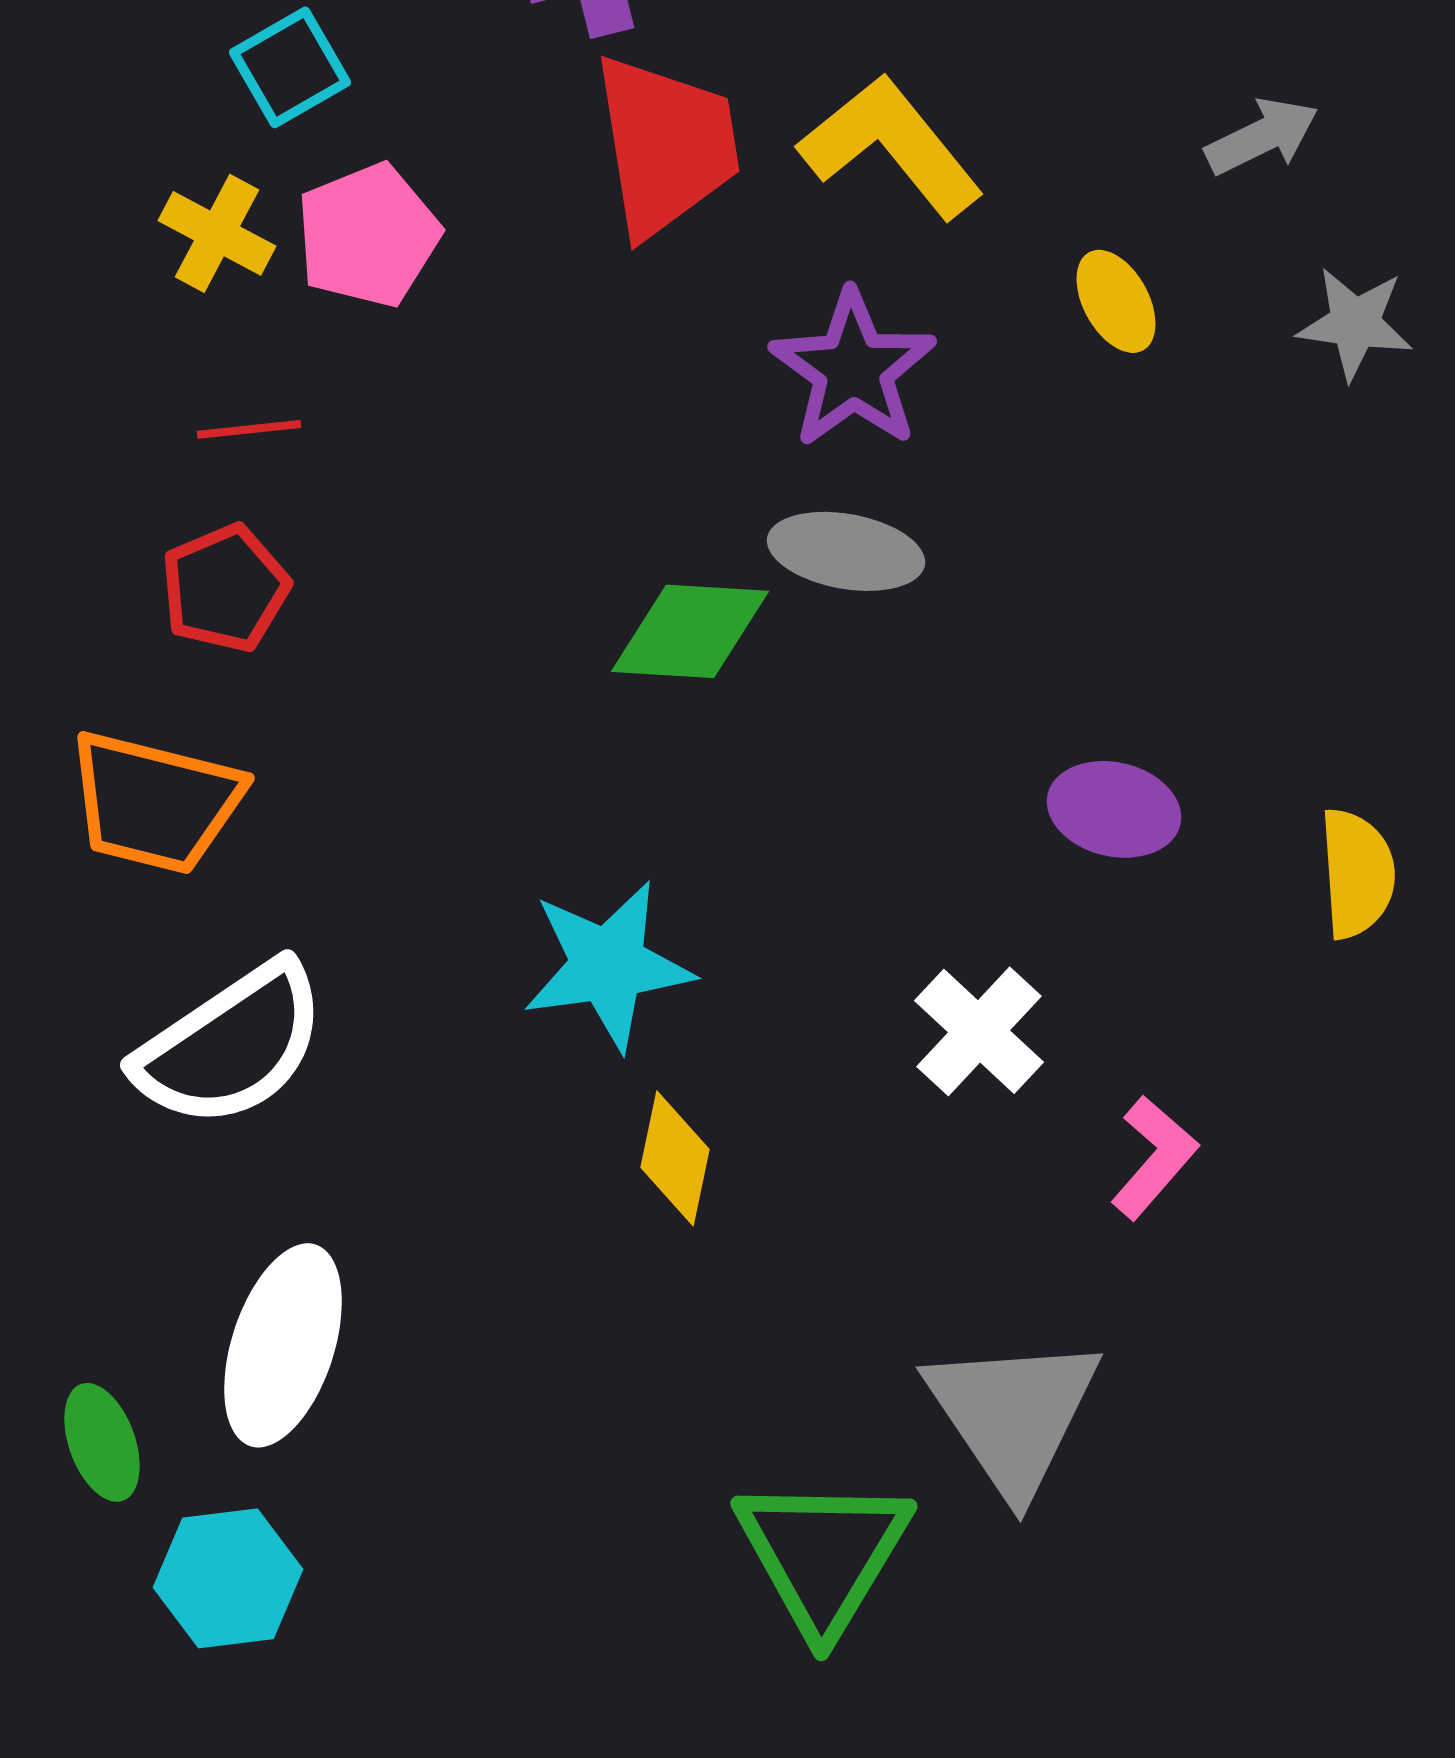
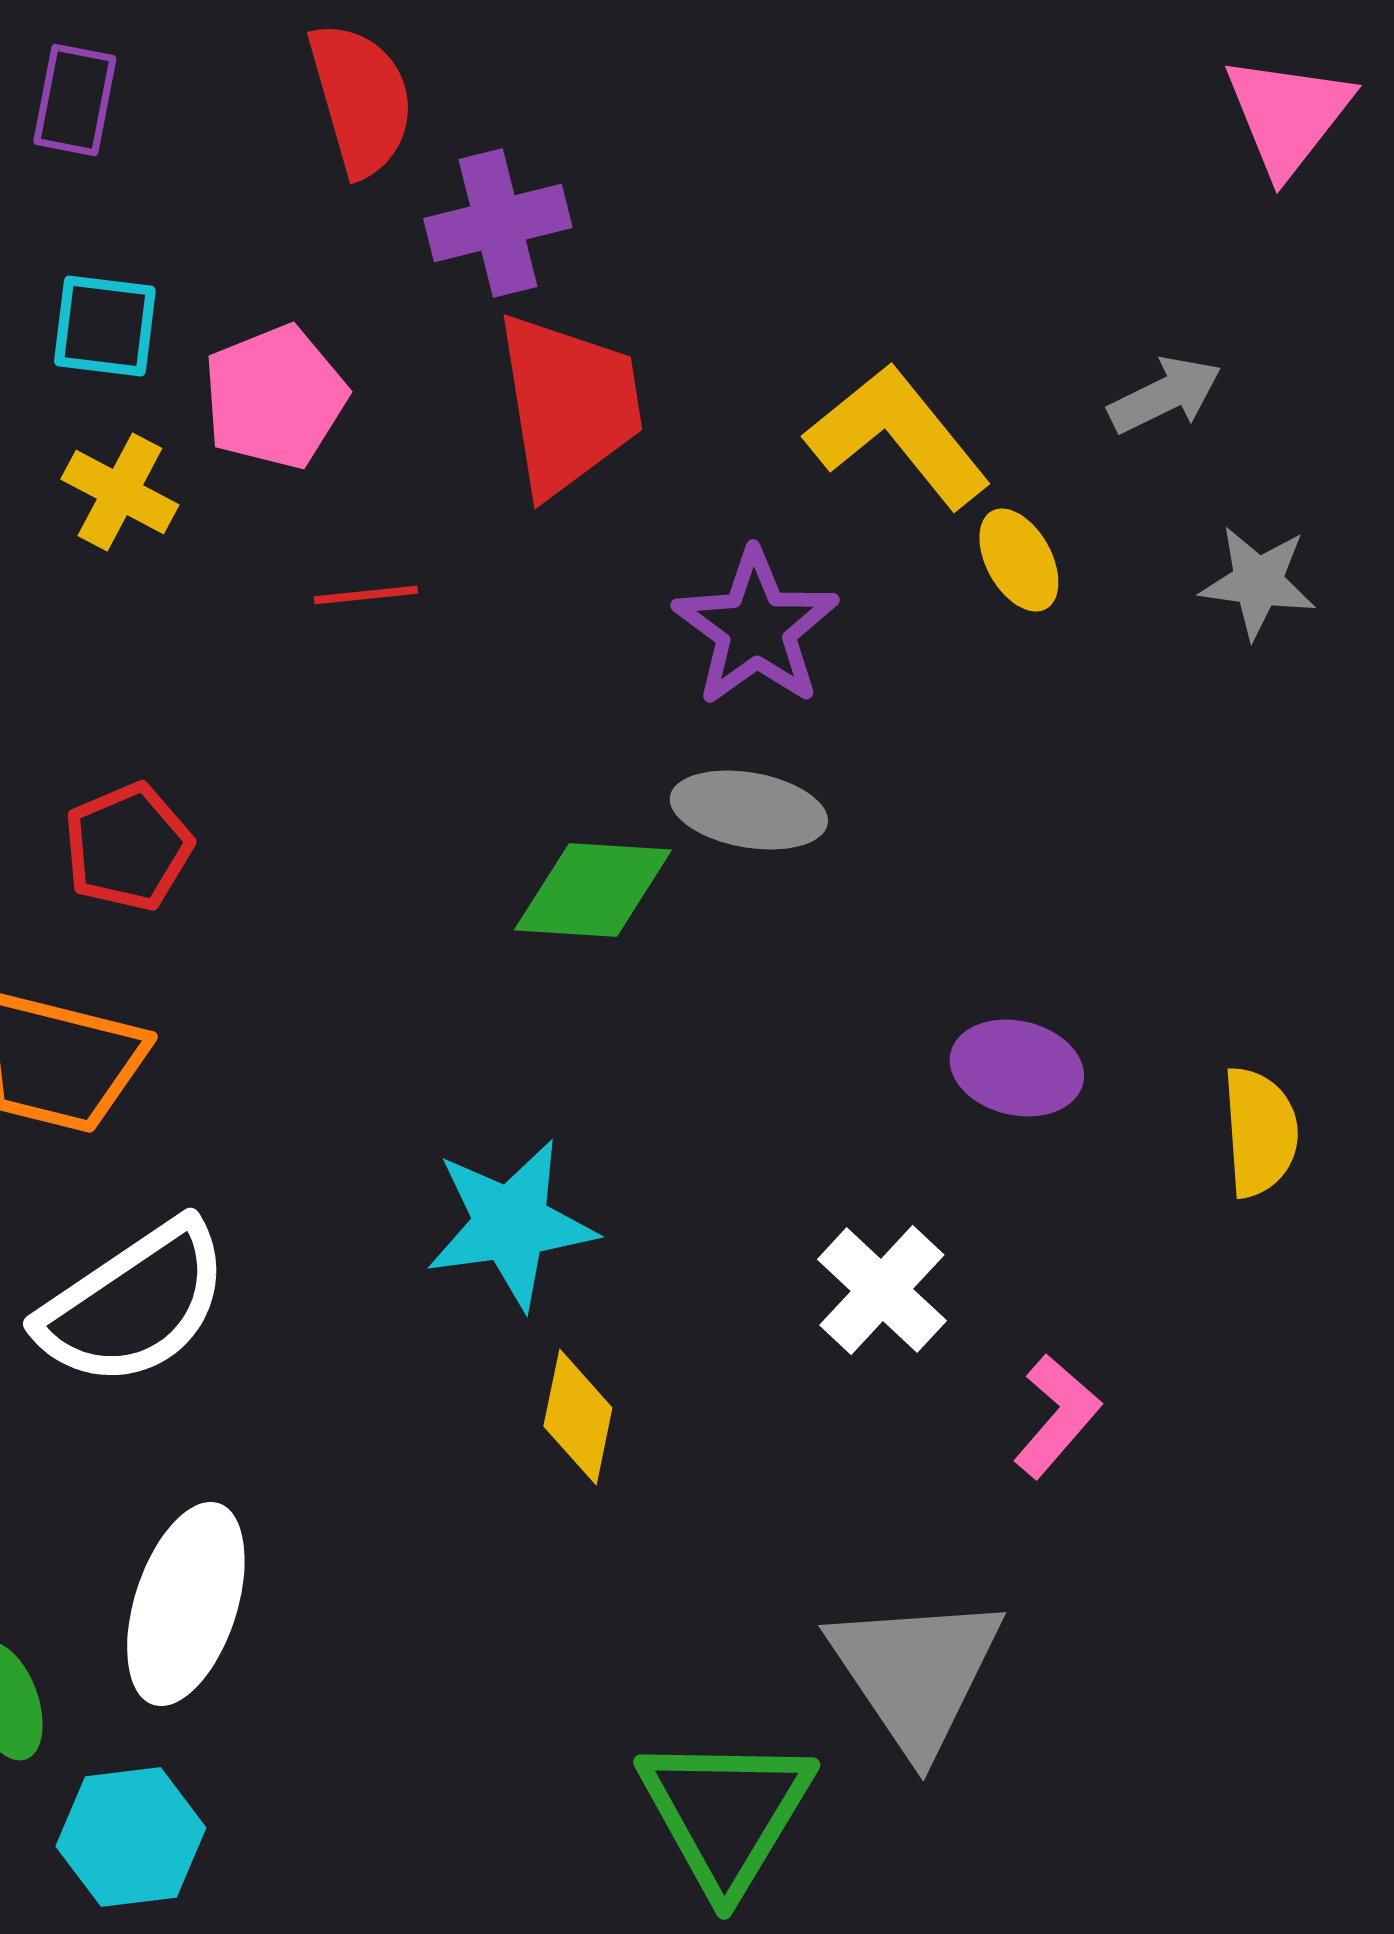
cyan square: (290, 67) -> (105, 326), moved, turned 37
yellow L-shape: (891, 146) -> (898, 436), moved
pink pentagon: (368, 235) -> (275, 397), moved
red line: (249, 429) -> (366, 595), moved

